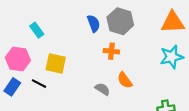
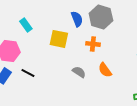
yellow square: (56, 63) -> (59, 39), moved
gray semicircle: (102, 89) -> (79, 72), moved

